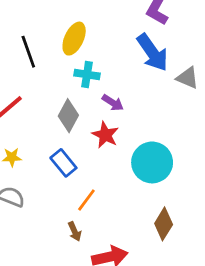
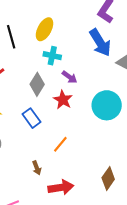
cyan circle: (152, 162) -> (107, 105), moved
orange line: (86, 200) -> (60, 144), moved
brown diamond: (164, 224) -> (108, 179), moved

